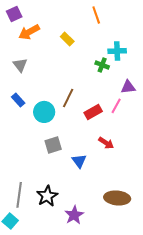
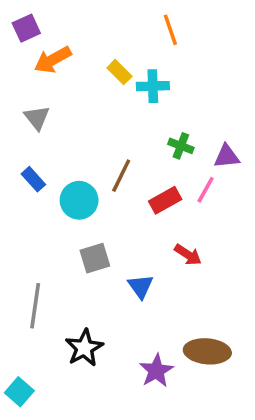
cyan cross: (117, 51) -> (153, 86), moved
green cross: (102, 65) -> (181, 146), moved
gray line: (19, 195) -> (35, 306), moved
purple star: (74, 215) -> (156, 371), moved

